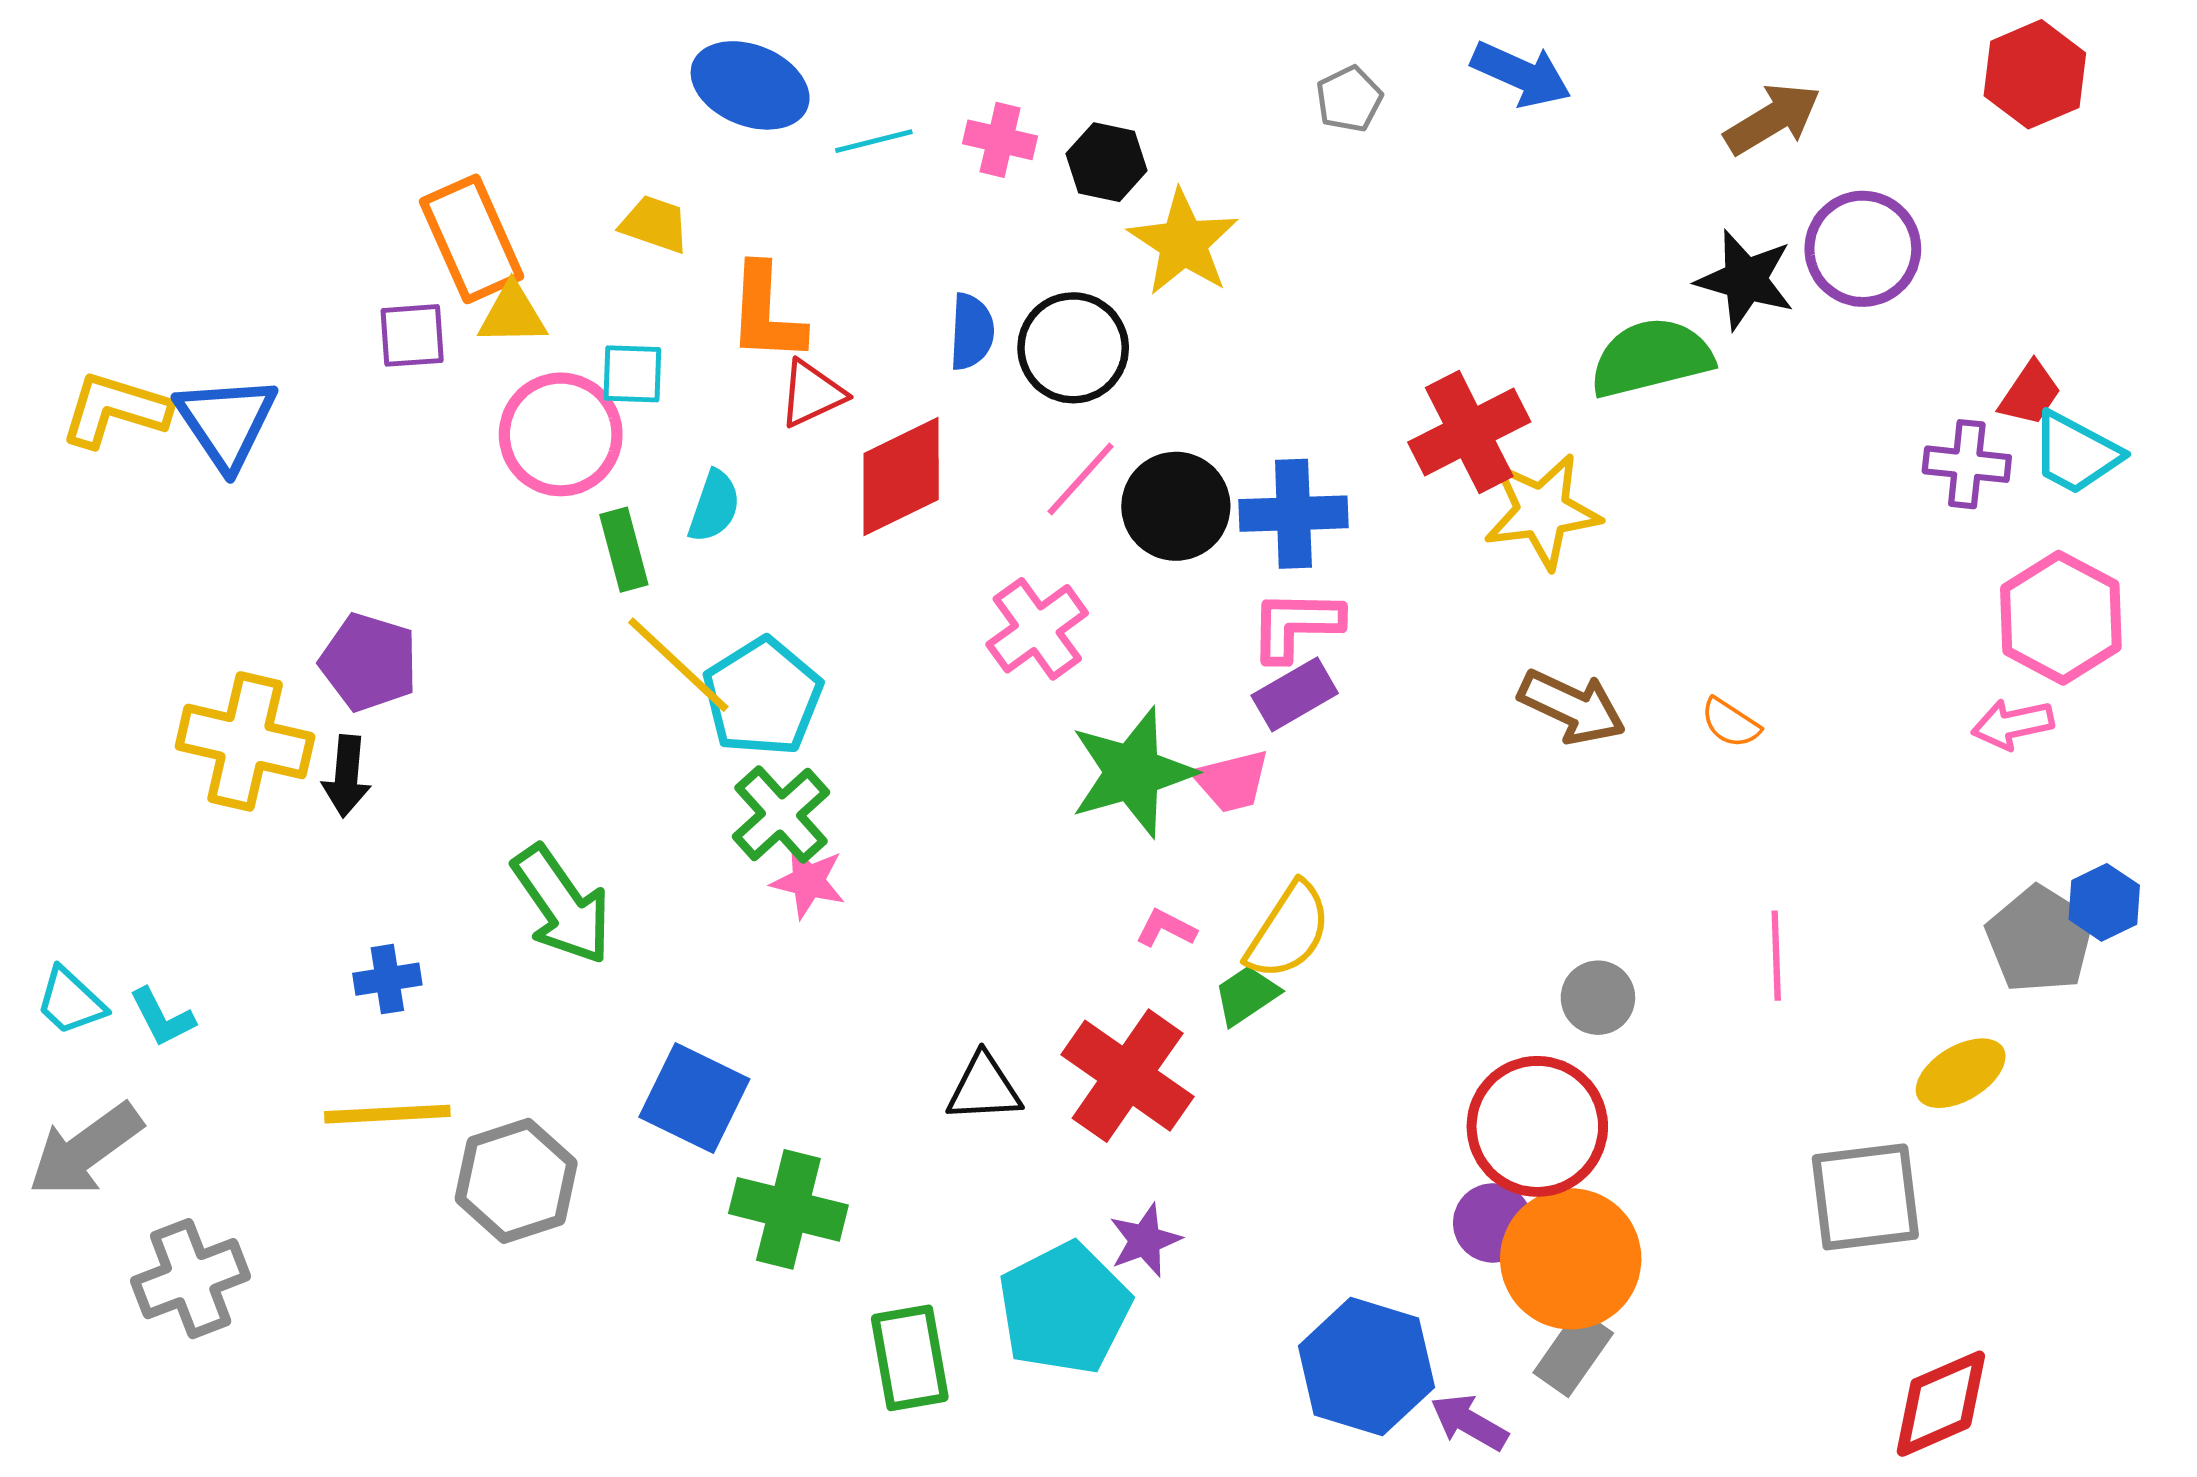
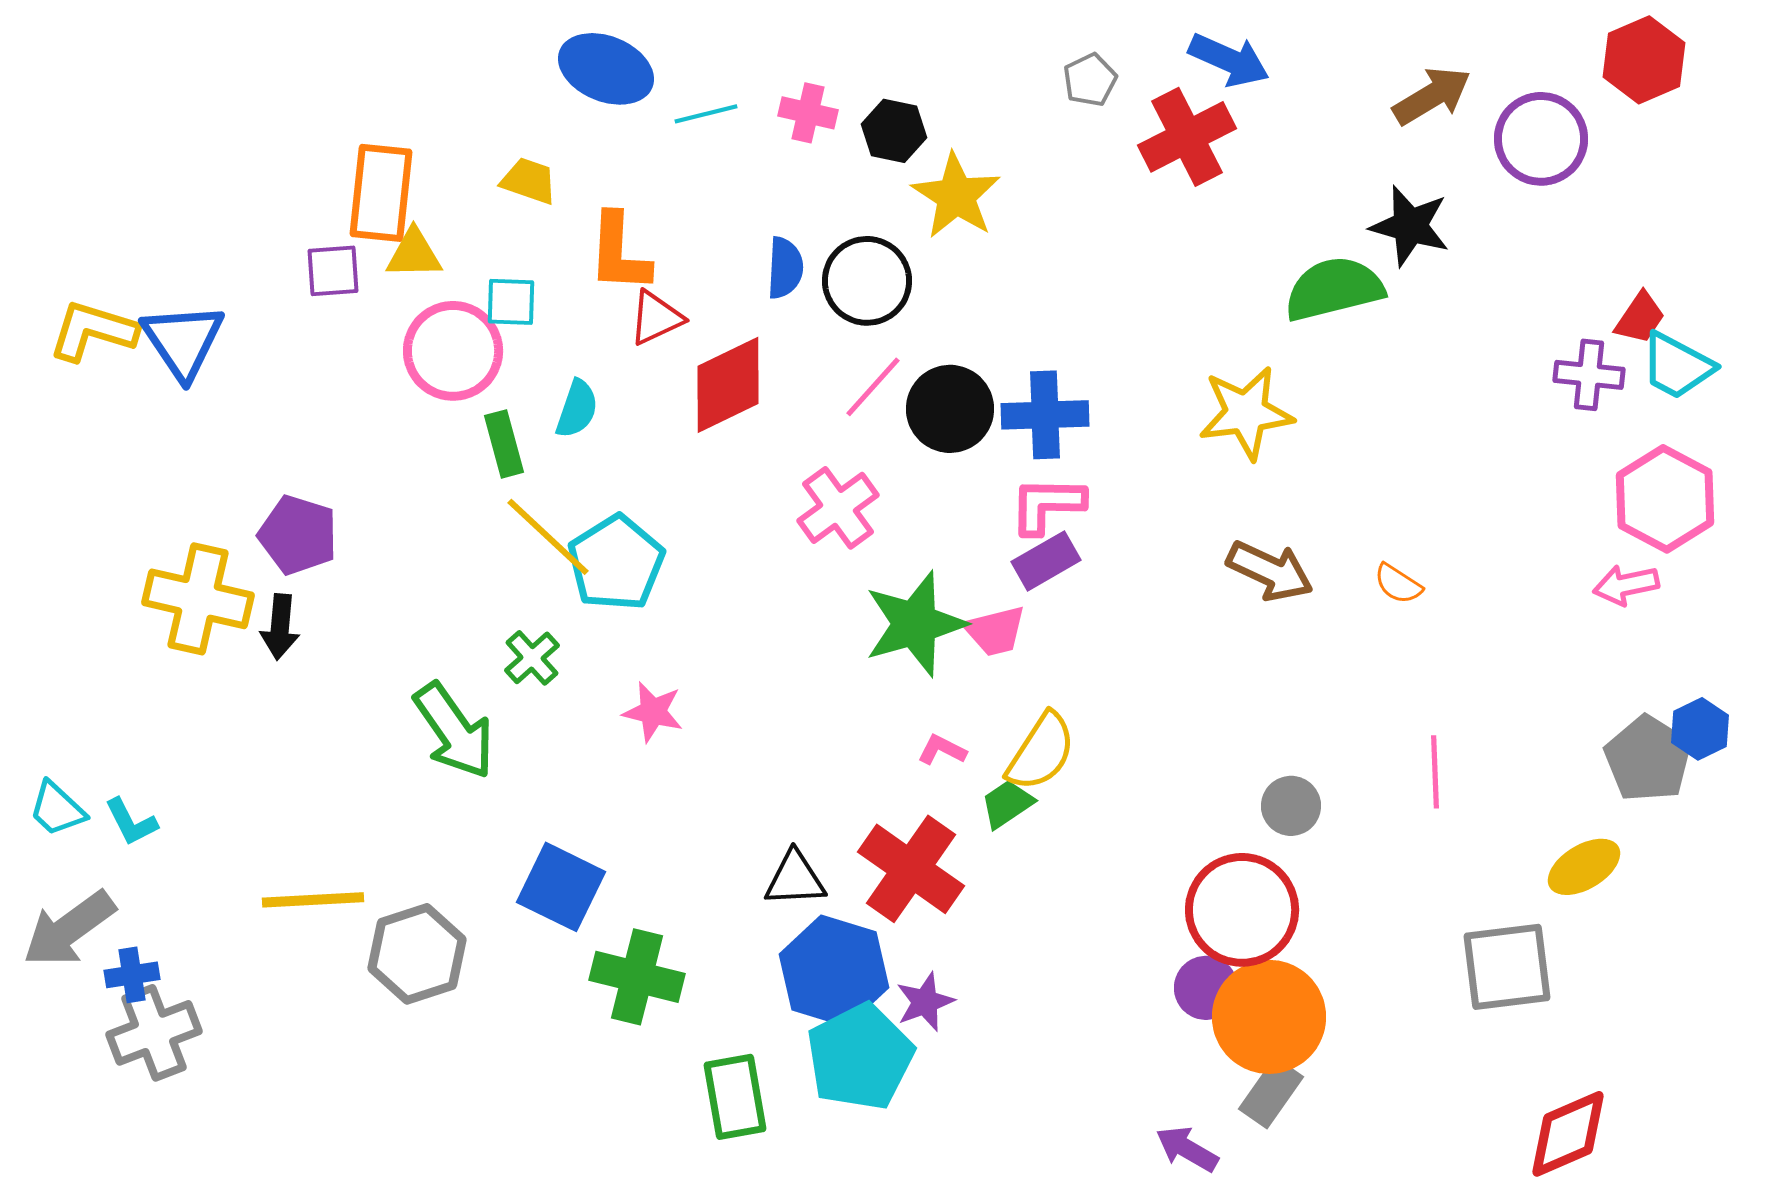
orange rectangle: (472, 239) -> (381, 193), turned 30
purple circle: (1863, 249) -> (1541, 139), moved
red cross: (1469, 432) -> (1187, 137), moved
green cross: (781, 814) -> (532, 658), moved, size x0.7
blue cross: (387, 979) -> (132, 975), moved
blue hexagon: (1366, 1367) -> (834, 971), moved

